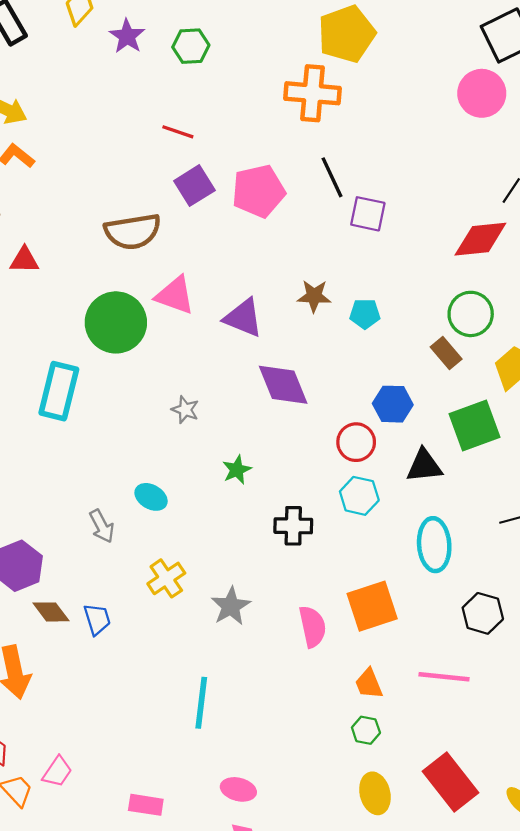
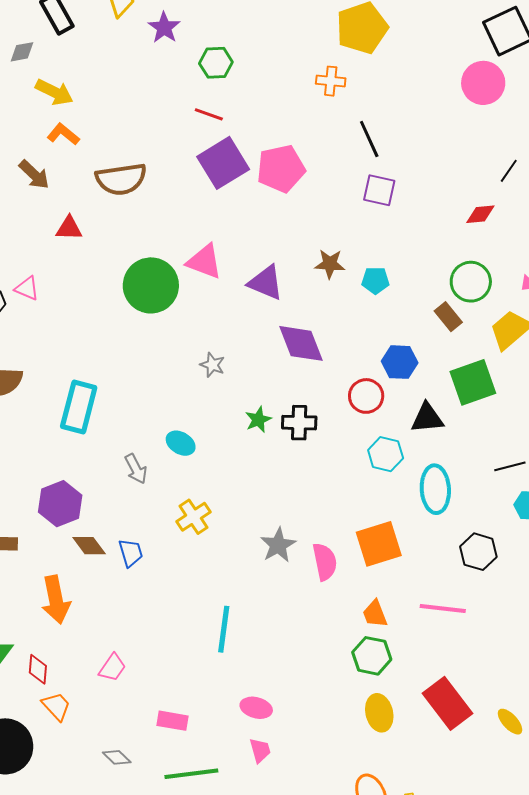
green hexagon: (191, 46) -> (216, 63), moved
orange cross: (313, 93) -> (331, 81), size x0.6
black line: (332, 177) -> (369, 139), moved
purple square: (194, 186) -> (223, 163), size x1.4
brown semicircle: (133, 232) -> (121, 179), moved
red diamond: (480, 239) -> (480, 214), size x0.6
cyan rectangle: (59, 391) -> (79, 407), moved
cyan hexagon: (359, 496) -> (386, 454), moved
black cross: (293, 526) -> (299, 423), moved
gray star: (231, 606) -> (278, 545), moved
green hexagon: (366, 730) -> (372, 656), size x1.5
pink trapezoid: (57, 772) -> (112, 668), moved

